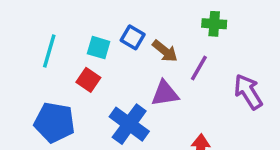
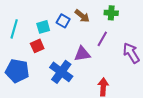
cyan square: (99, 48) -> (43, 27), turned -32
brown arrow: (165, 51) -> (82, 16), moved
red square: (88, 80) -> (37, 46), turned 32

